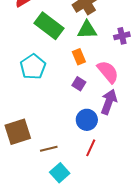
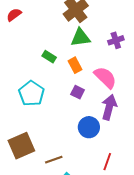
green rectangle: (49, 26) -> (49, 57), moved, size x0.5
cyan pentagon: (33, 67) -> (31, 93), moved
red line: (91, 148) -> (107, 162), moved

